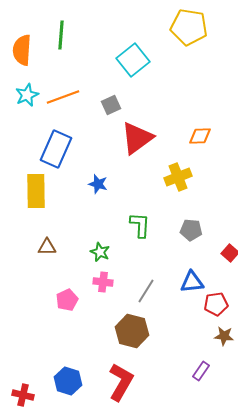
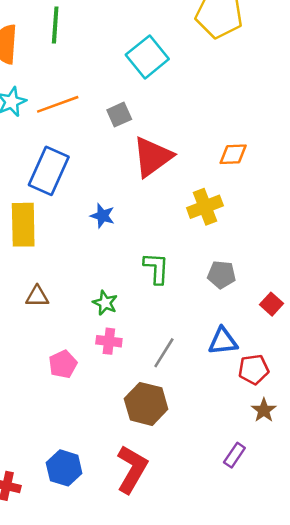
brown star: (224, 336) -> (264, 410), turned 30

